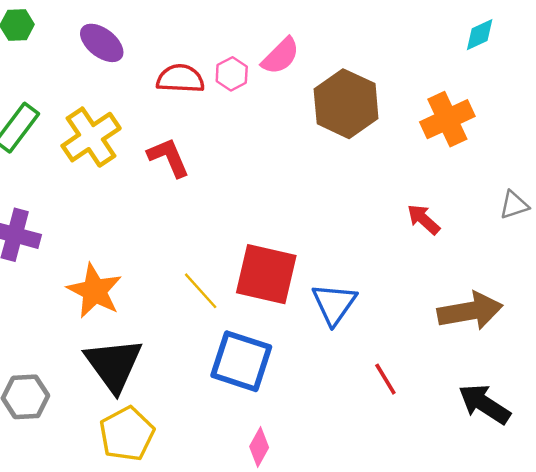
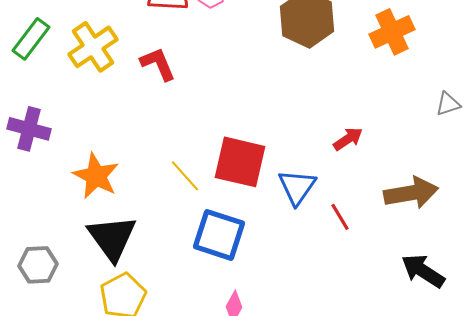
red arrow: (424, 219) -> (348, 139), moved, turned 104
red line: (385, 379) -> (340, 217), moved

